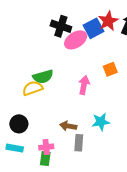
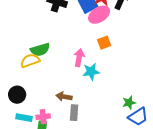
pink ellipse: (76, 40) -> (99, 15), moved
cyan star: (101, 122) -> (91, 72), moved
cyan rectangle: (15, 148) -> (24, 118), moved

